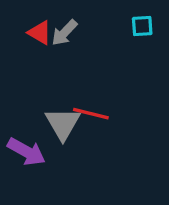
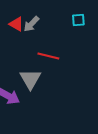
red line: (91, 114) -> (48, 56), moved

